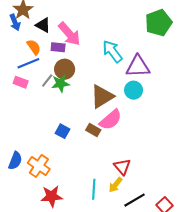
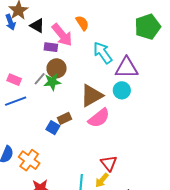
orange semicircle: (34, 47) -> (82, 23), moved
blue line: (28, 63) -> (16, 101), moved
brown rectangle: (93, 130) -> (64, 118), moved, turned -56

